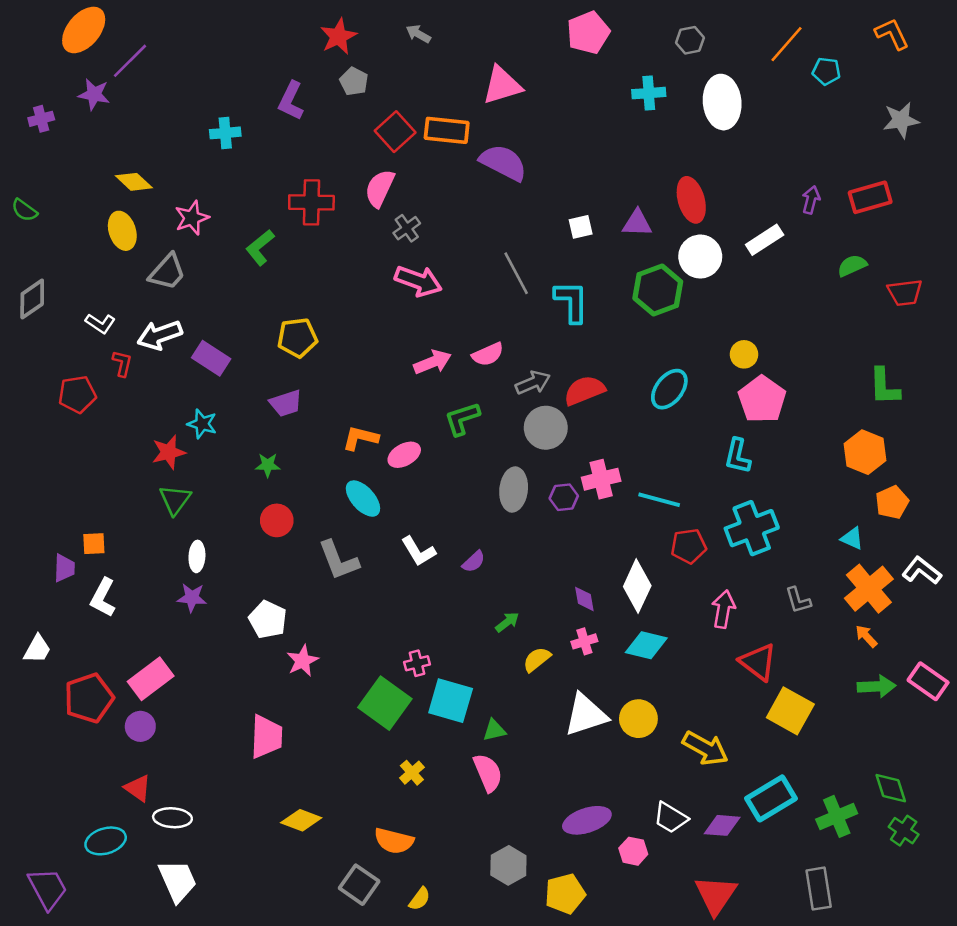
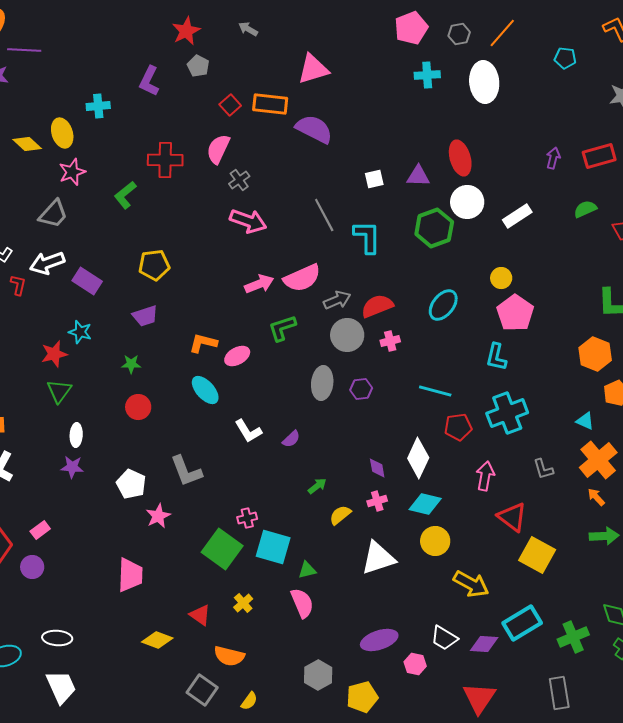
pink pentagon: (588, 33) -> (411, 28), moved
orange line: (786, 44) -> (502, 33), moved
purple line: (130, 61) -> (24, 50), turned 48
red square: (395, 132) -> (230, 105), size x0.7
yellow ellipse: (122, 231) -> (62, 133), moved
white rectangle: (765, 240) -> (517, 216), moved
pink semicircle: (488, 354) -> (302, 278), size x1.5
pink cross: (601, 479) -> (390, 341), moved, size x0.7
gray L-shape: (339, 560) -> (186, 471), moved
pink rectangle: (151, 679) -> (40, 530), size x0.6
yellow circle: (638, 719) -> (435, 541), moved
red triangle: (138, 788) -> (200, 615), moved

